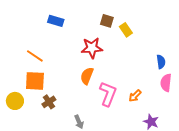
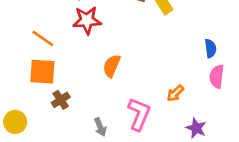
red star: (92, 48) -> (87, 20), moved
pink L-shape: (108, 94) -> (139, 114), moved
yellow circle: (15, 101) -> (15, 122), moved

